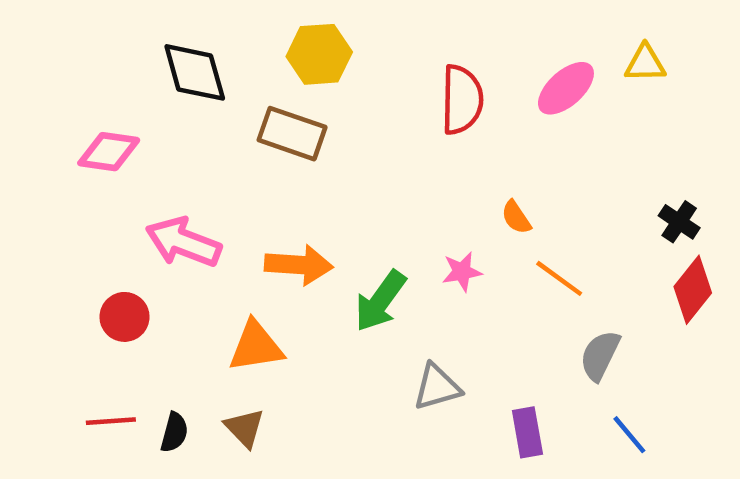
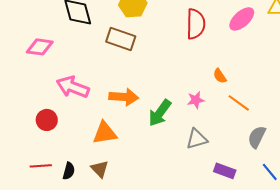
gray triangle: (437, 387) -> (197, 139), moved
purple rectangle: (527, 432) -> (225, 171), turned -60

